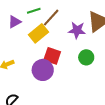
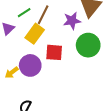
green circle: (86, 57) -> (88, 45), size x1.5
purple circle: (43, 70) -> (30, 65), moved

